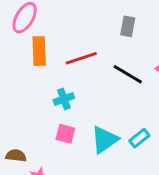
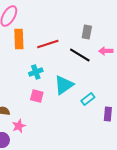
gray rectangle: (128, 26) -> (87, 32), moved
cyan triangle: (105, 140) -> (64, 85), moved

